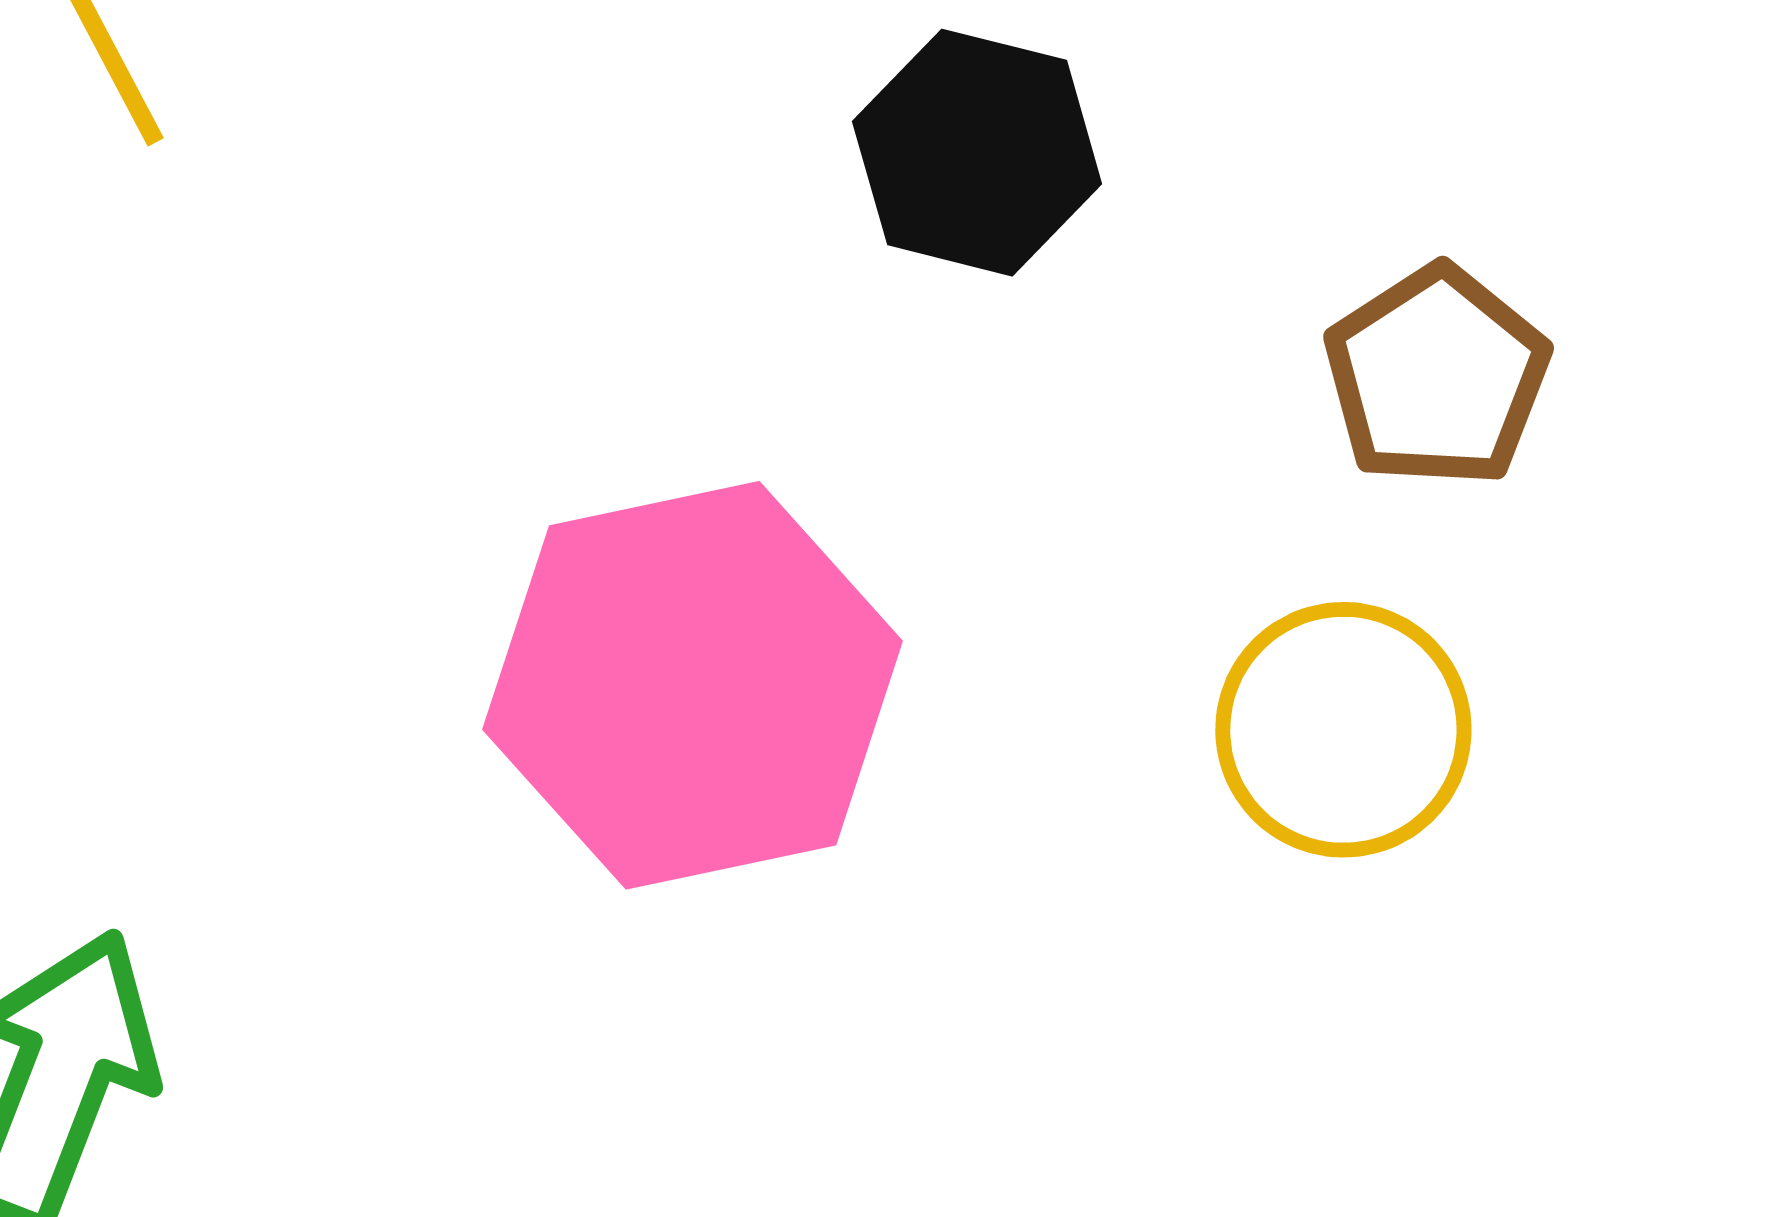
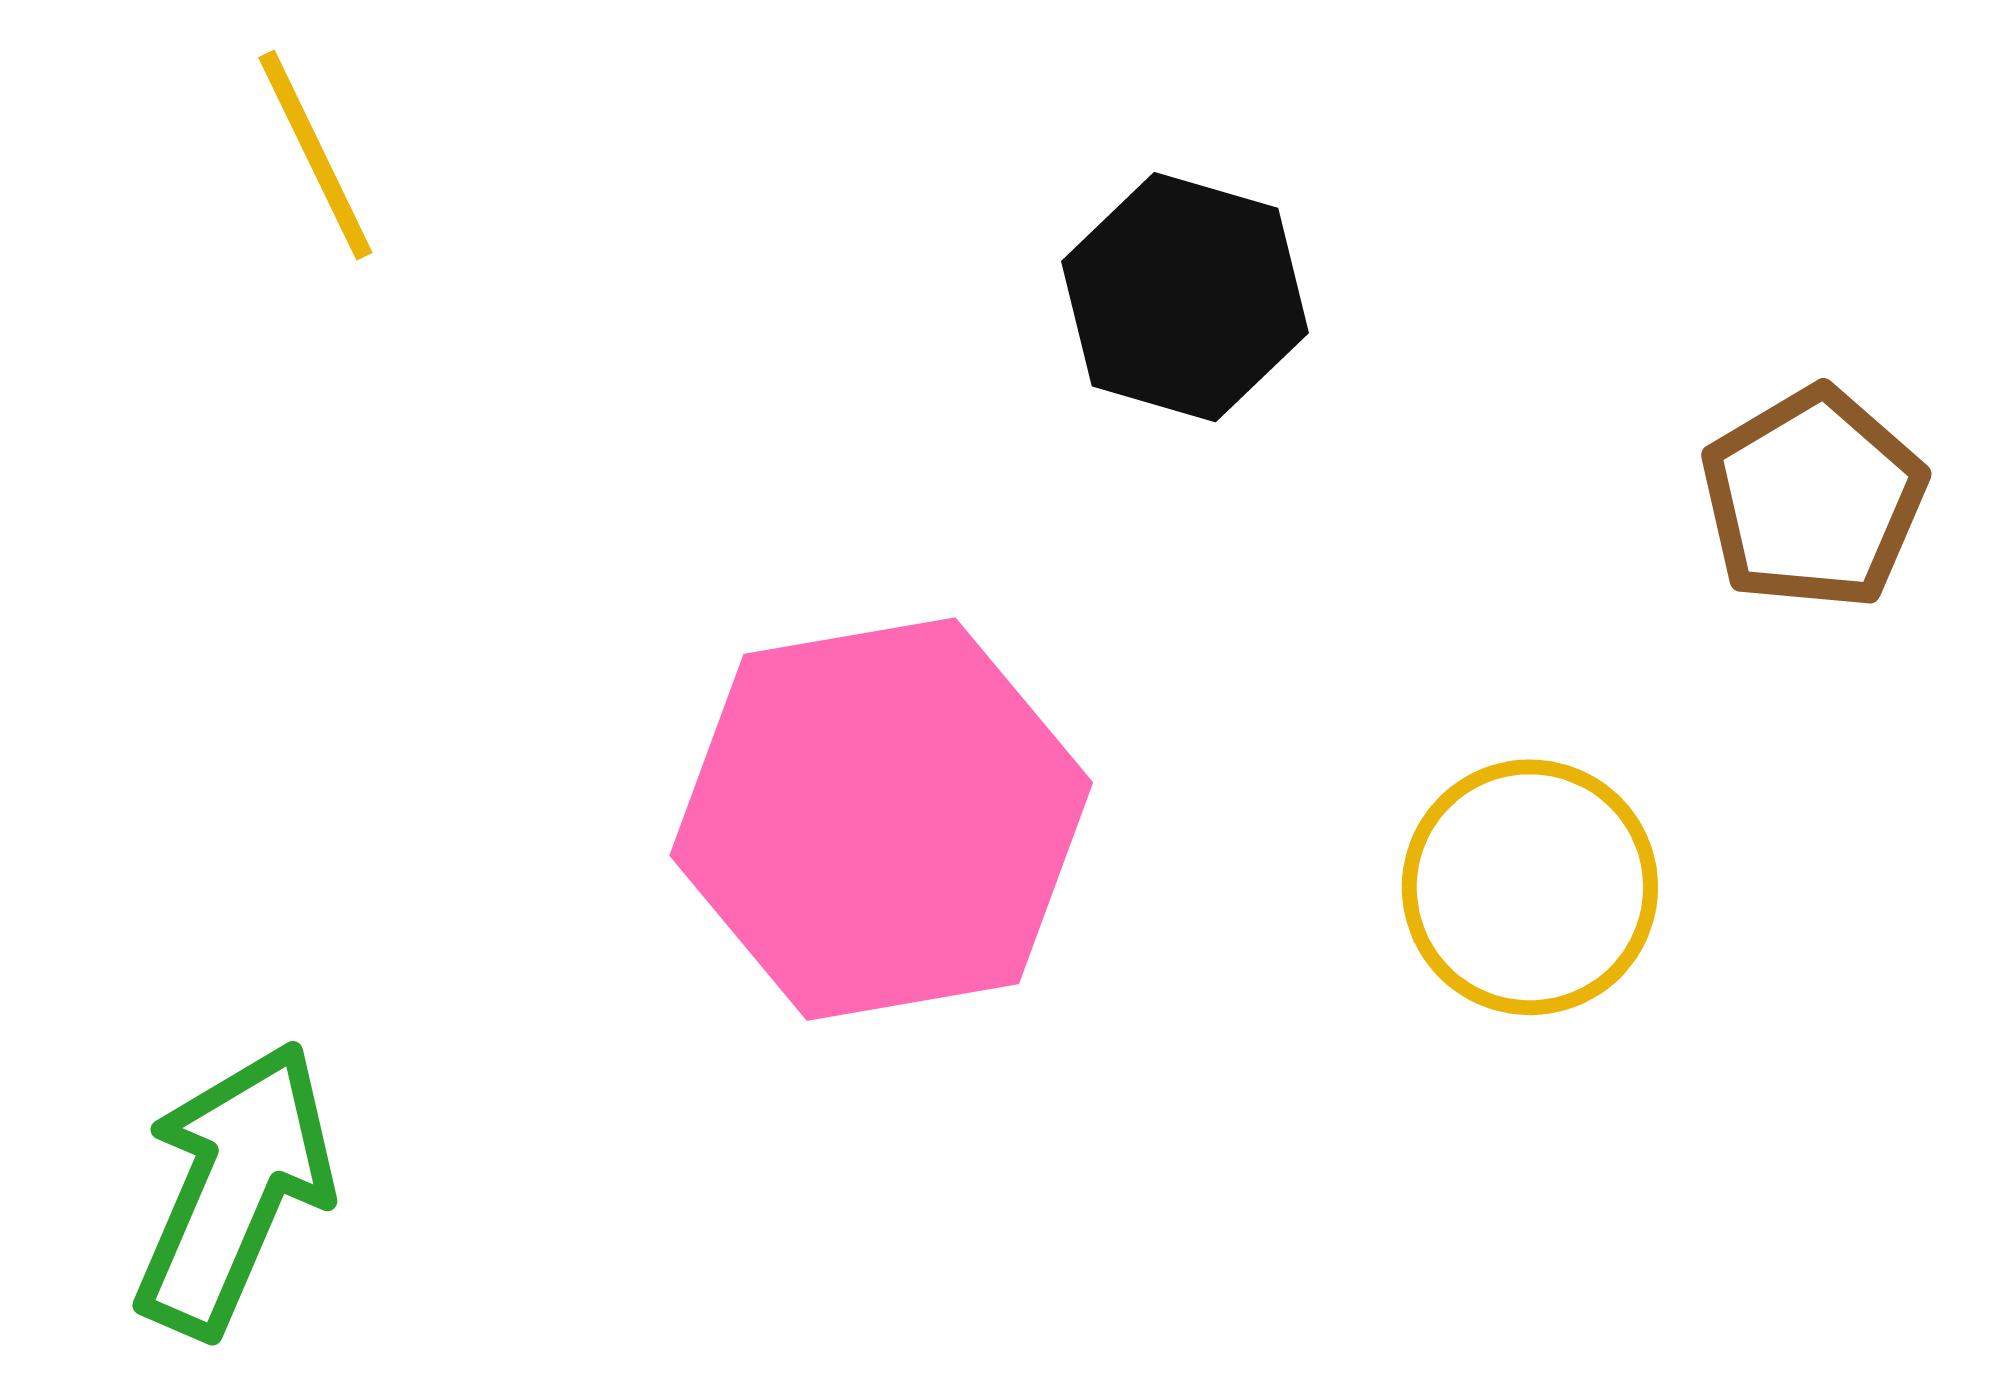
brown pentagon: (1437, 376) -> (1813, 498), moved

